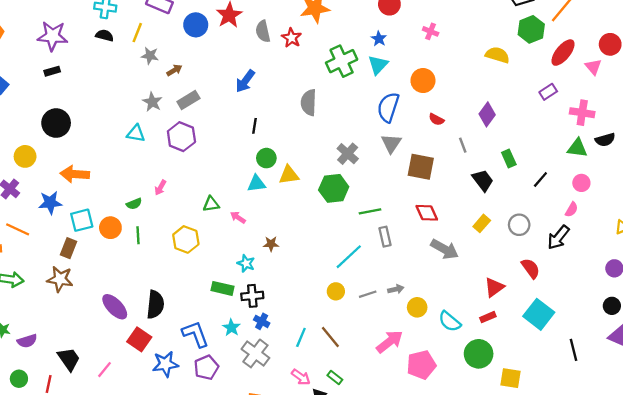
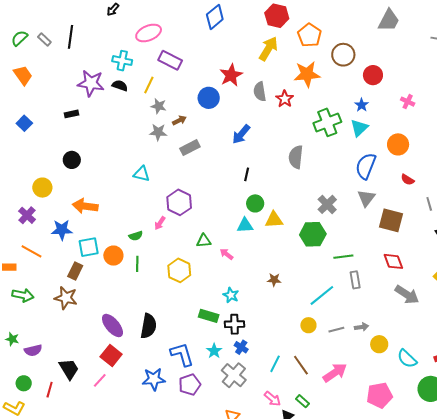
blue circle: (196, 25) -> (209, 98), moved
purple star: (52, 36) -> (91, 83), moved
gray star: (152, 102) -> (158, 132), moved, turned -30
black circle: (56, 123) -> (72, 160), size x0.7
purple hexagon: (181, 137) -> (179, 202), moved
brown star: (271, 244) -> (274, 280), moved
red square: (139, 339) -> (111, 355), moved
pink arrow: (390, 342) -> (335, 373), moved

